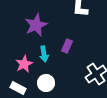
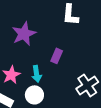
cyan arrow: (44, 54) -> (37, 74), moved

